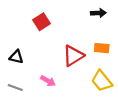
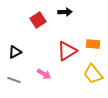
black arrow: (98, 13) -> (65, 12), moved
black triangle: (16, 57) -> (15, 52), turned -40

